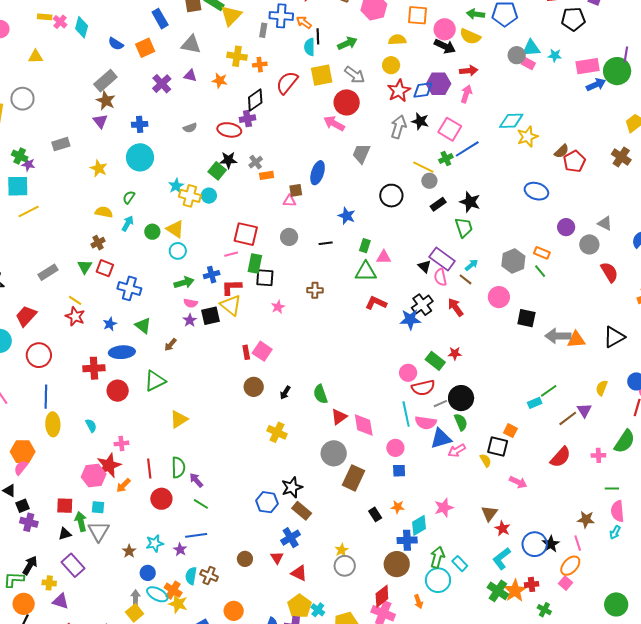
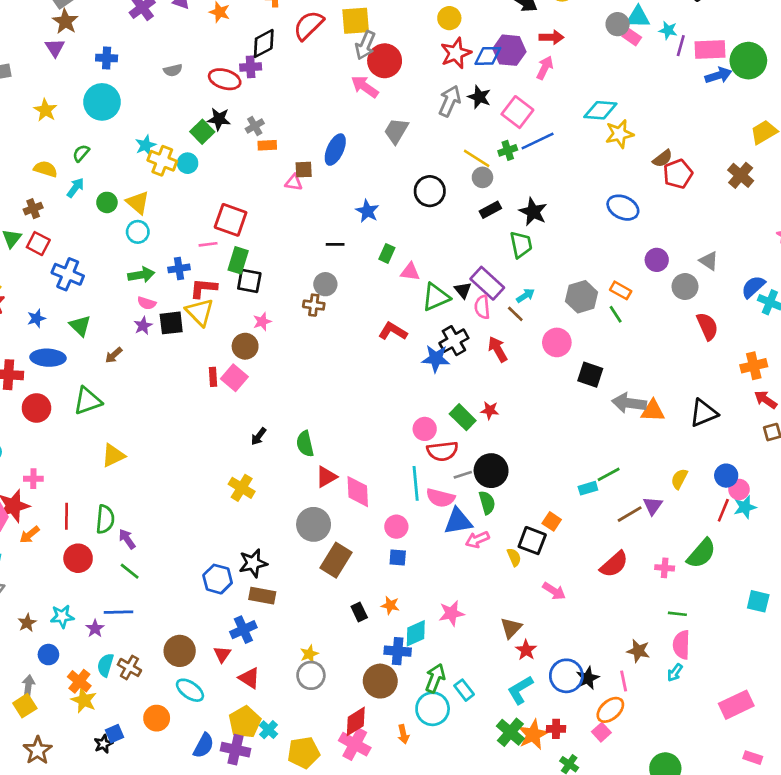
purple line: (626, 54) -> (681, 46), moved
gray arrow: (355, 75) -> (365, 45), moved, turned 70
gray circle: (289, 237) -> (325, 284), moved
green triangle: (366, 272) -> (436, 297), moved, turned -30
brown circle: (254, 387) -> (245, 346), moved
brown rectangle: (302, 511) -> (262, 596), turned -36
brown circle: (245, 559) -> (180, 651), size x1.5
cyan ellipse: (157, 594) -> (190, 690), moved

